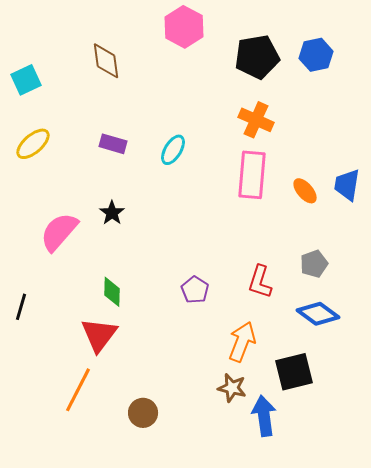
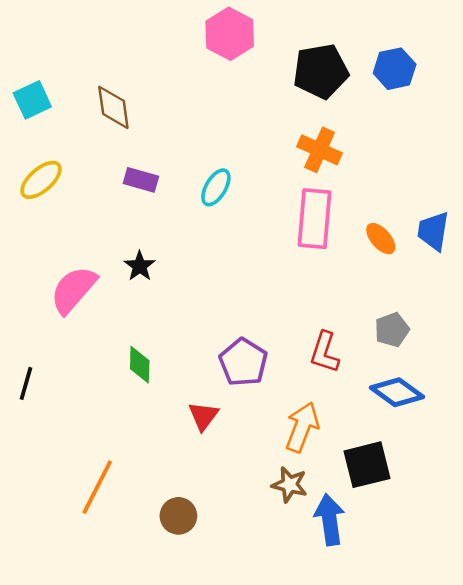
brown diamond: (106, 61) -> (113, 107), moved
purple pentagon: (195, 290) -> (243, 362), size x1.4
red triangle: (99, 335) -> (203, 416), moved, size x0.7

